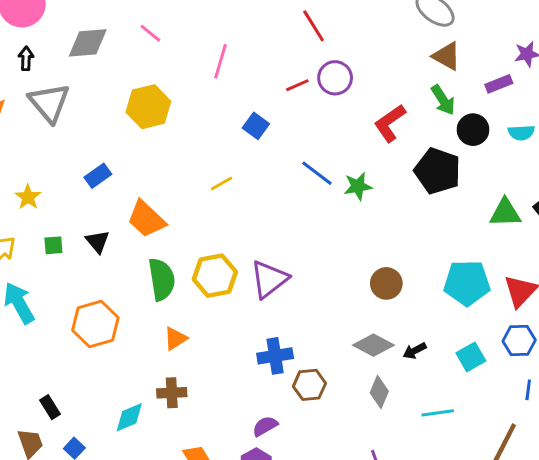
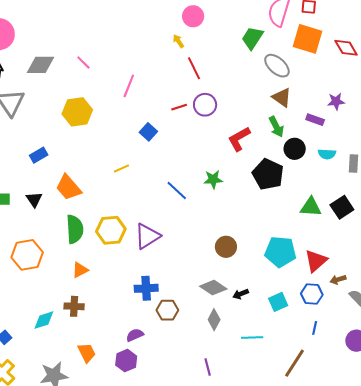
purple rectangle: (499, 84) -> (315, 120), turned 36
blue line: (317, 173) -> (177, 190), moved

